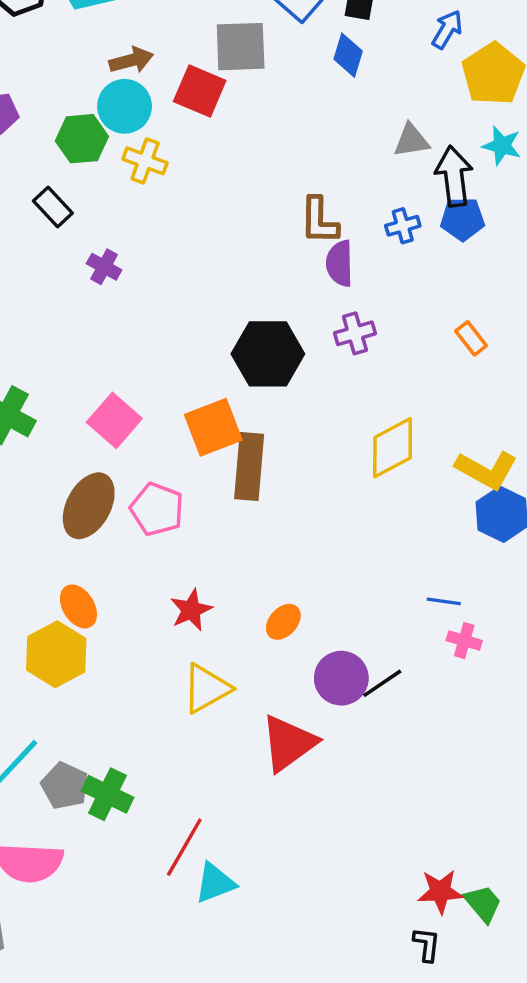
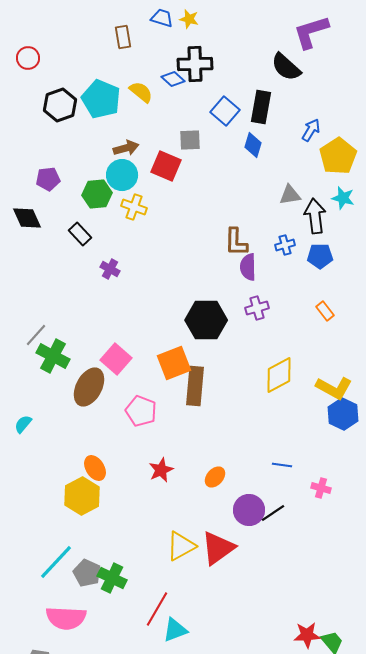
gray square: (241, 47) -> (190, 140), size x0.7
blue pentagon: (463, 219) -> (320, 256), moved
brown ellipse: (89, 506) -> (89, 387), moved
blue line: (444, 601) -> (282, 465), moved
yellow triangle: (206, 688) -> (181, 546), moved

